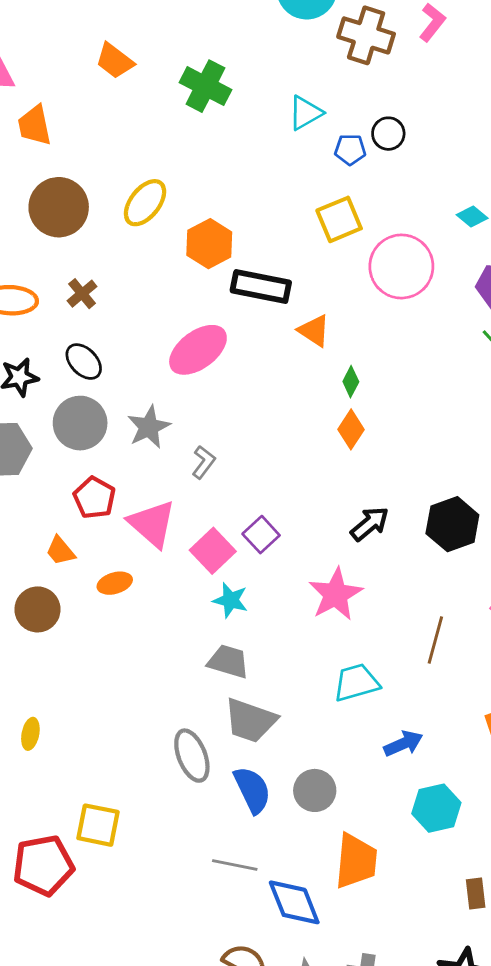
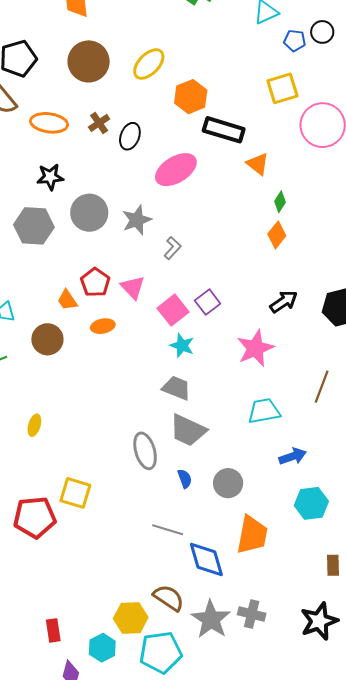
black ellipse: (84, 362) -> (130, 136), moved, turned 60
red pentagon: (94, 498) -> (95, 282), moved
pink triangle: (152, 524) -> (133, 287), size x0.7
blue semicircle: (252, 790) -> (185, 479), size x0.6

